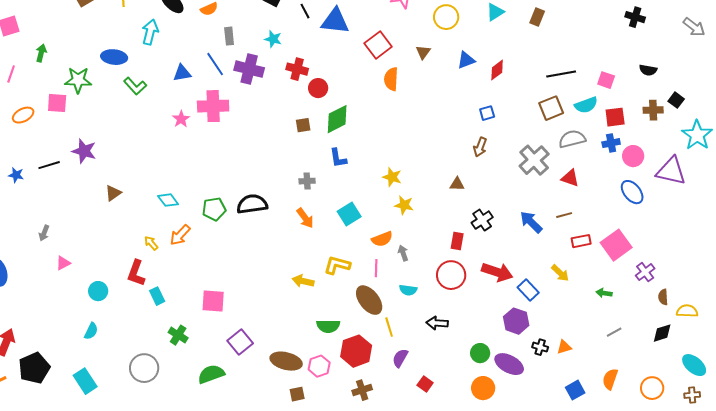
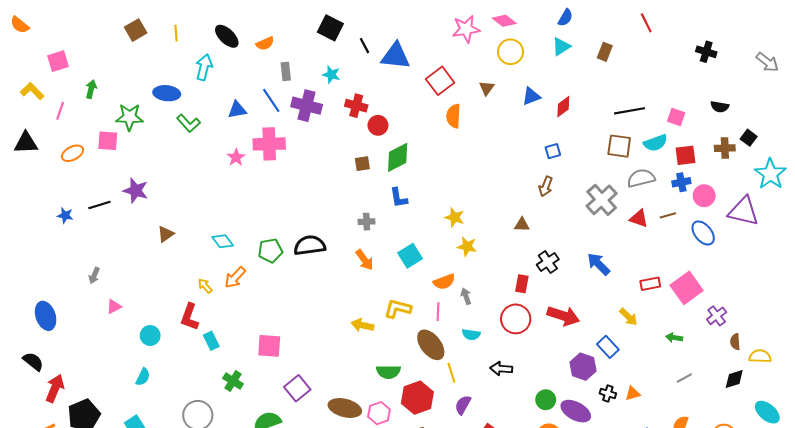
brown square: (551, 108) -> (619, 146), turned 30
brown line: (564, 215) -> (668, 215), moved
blue rectangle: (528, 290) -> (608, 347), moved

